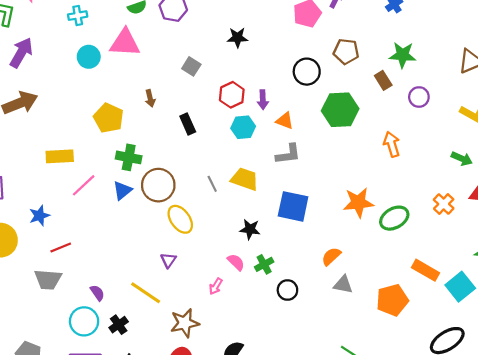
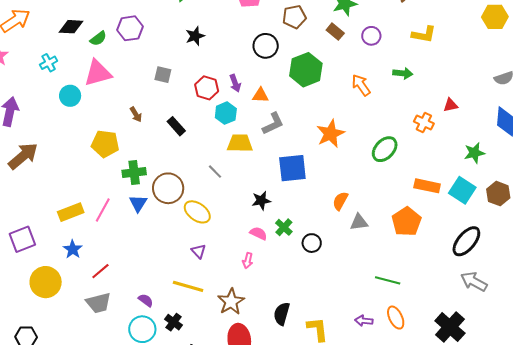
yellow rectangle: (60, 156) -> (71, 212), moved
green arrow: (462, 159) -> (403, 73), moved
yellow trapezoid: (245, 179) -> (240, 143), moved
orange star: (358, 203) -> (330, 134), moved

